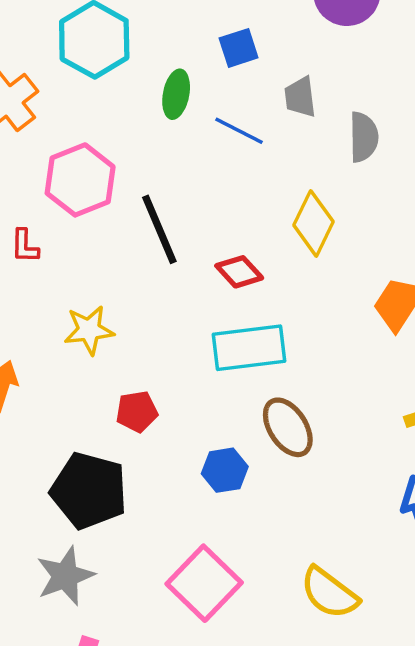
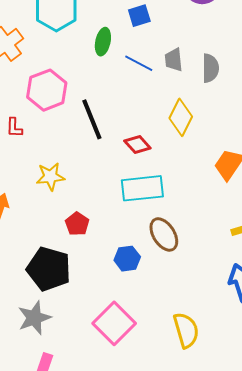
gray trapezoid: (300, 97) -> (174, 60), moved
red pentagon: (137, 412) -> (77, 224), turned -30
yellow semicircle: (329, 593) -> (186, 330), turned -144

